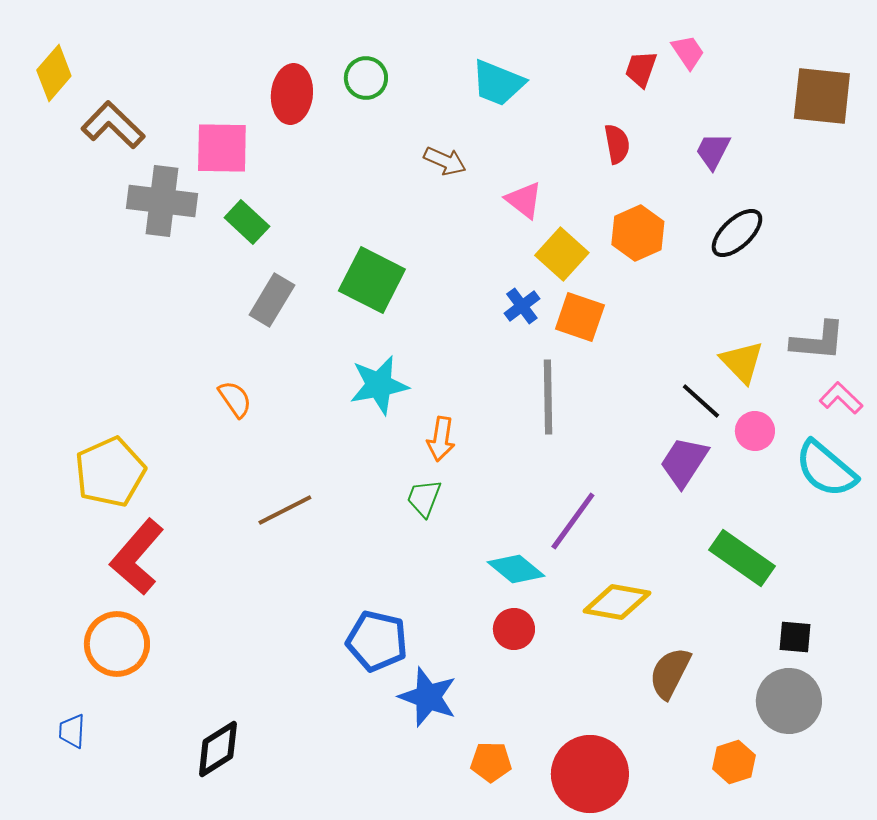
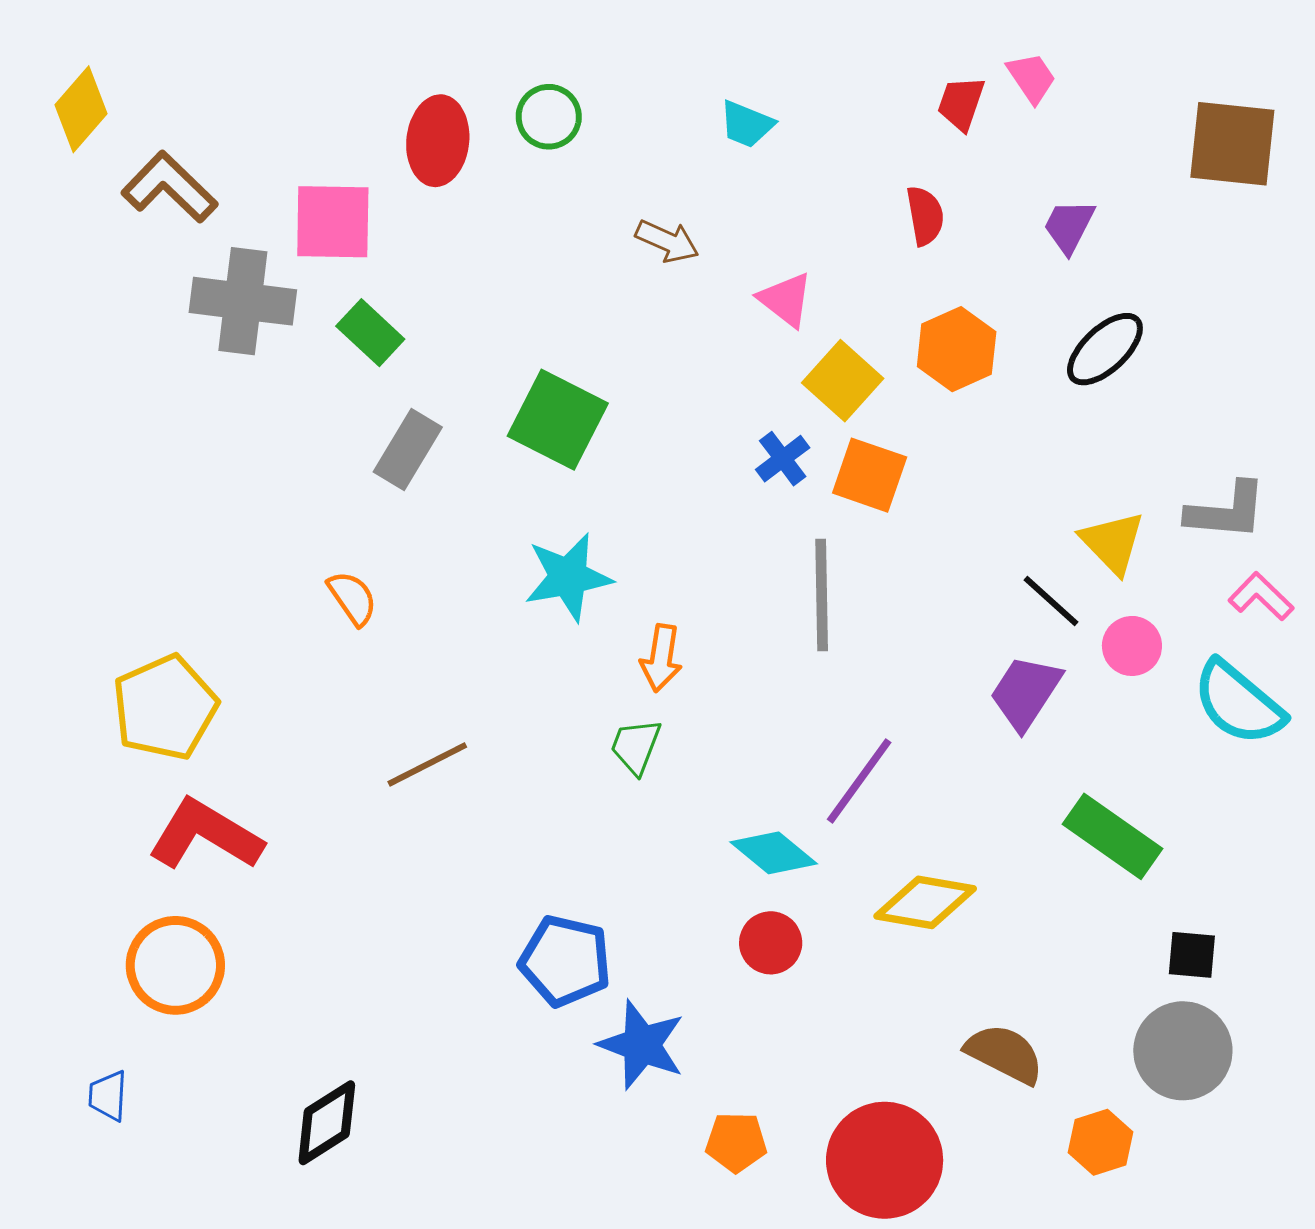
cyan trapezoid: (498, 83) -> (747, 124), size x0.7
red L-shape: (137, 557) -> (205, 835), turned 80
brown semicircle: (670, 673) -> (1005, 1054), moved, turned 90

